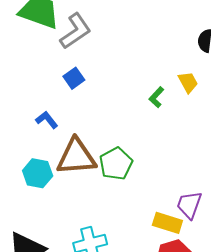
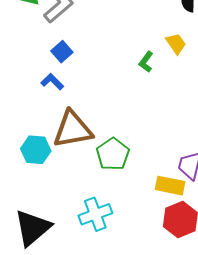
blue L-shape: (47, 120) -> (52, 82), moved
green pentagon: (116, 164) -> (113, 154), moved

